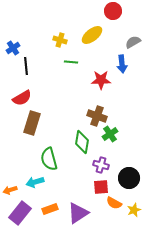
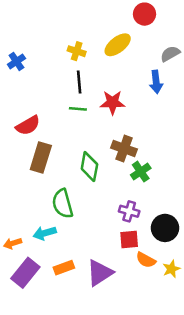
green line: (71, 62) -> (78, 109), moved
black line: (26, 66) -> (79, 82), moved
red star: (101, 80) -> (112, 102), moved
green diamond: (82, 142) -> (89, 166), moved

